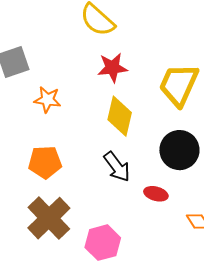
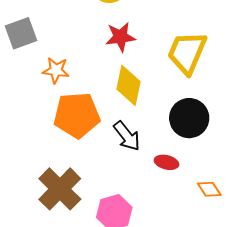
orange pentagon: (45, 162) -> (77, 115), moved, size x1.4

